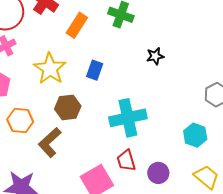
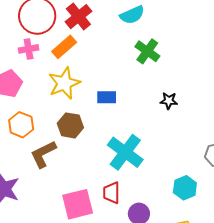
orange rectangle: (77, 25) -> (64, 47), moved
blue rectangle: (95, 70) -> (107, 97), turned 54
cyan cross: (128, 118) -> (125, 152), turned 33

